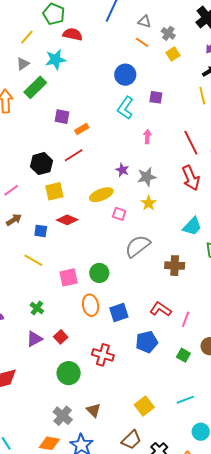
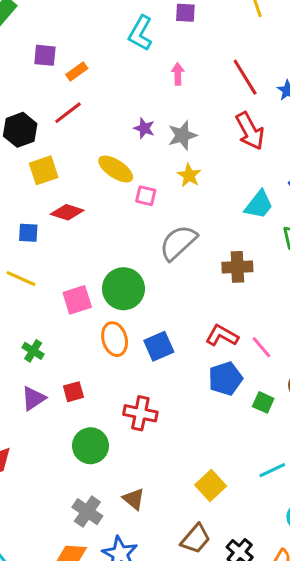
yellow ellipse: (101, 195) -> (116, 169), turned 60
green circle: (99, 273) -> (123, 289), size x1.4
pink line: (186, 319) -> (261, 347), turned -56
red square: (61, 337) -> (73, 392), turned 32
blue pentagon: (147, 342) -> (225, 379), moved

